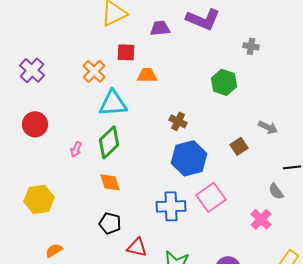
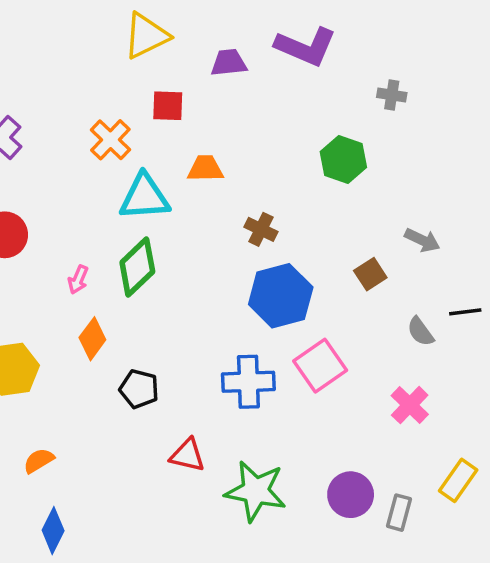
orange trapezoid: (147, 75) -> (205, 168), moved
orange diamond: (110, 182) -> (92, 339), moved, turned 55
gray semicircle: (276, 191) -> (420, 332), moved
black pentagon: (110, 223) -> (139, 389), moved

